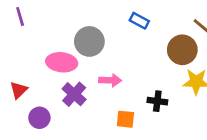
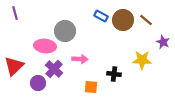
brown circle: (182, 50) -> (123, 20), moved
red triangle: (19, 90) -> (14, 66), size x1.5
purple circle: (39, 118) -> (38, 83), moved

